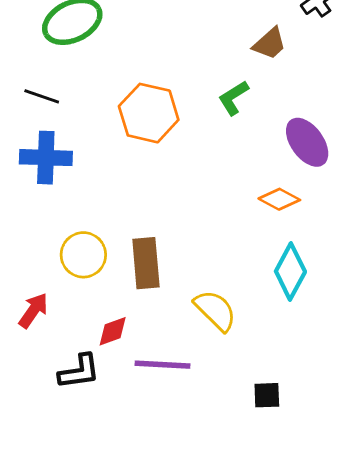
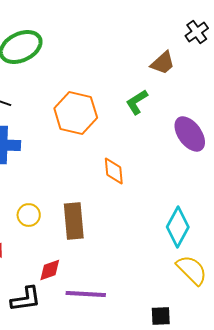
orange diamond: (279, 199) -> (114, 171), moved, turned 56
yellow circle: (83, 255) -> (29, 215), size x0.7
yellow semicircle: (215, 310) -> (192, 270), moved

